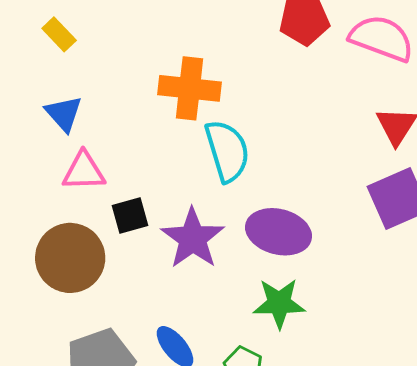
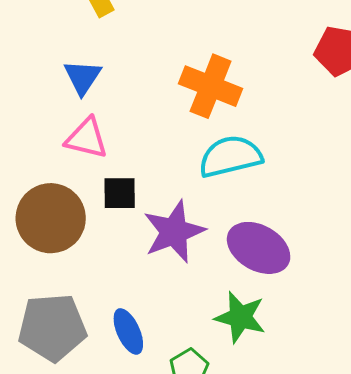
cyan semicircle: (227, 151) -> (230, 156), turned -102

